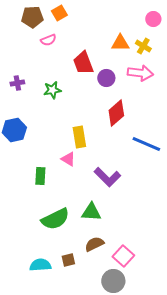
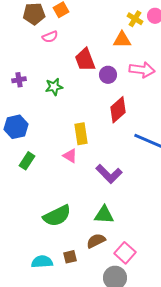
yellow cross: (143, 46) -> (135, 19), moved
green rectangle: (40, 176) -> (27, 161), moved, turned 30
green triangle: (91, 212) -> (104, 215), moved

